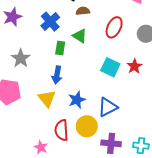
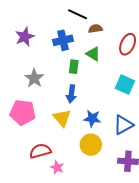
blue cross: (50, 22) -> (63, 40), turned 30
blue star: (77, 100) -> (92, 118), turned 30
yellow circle: (87, 126) -> (91, 145), moved
red semicircle: (62, 130) -> (40, 151), moved, turned 80

